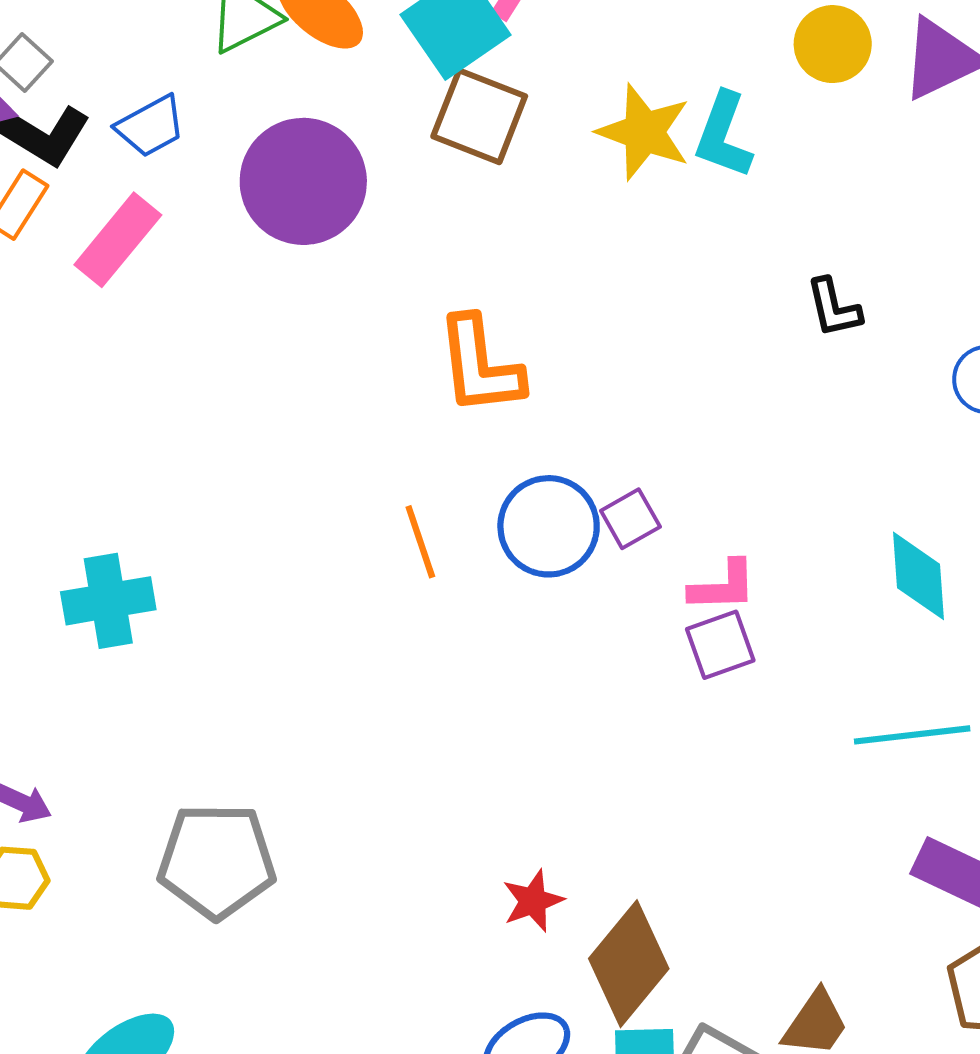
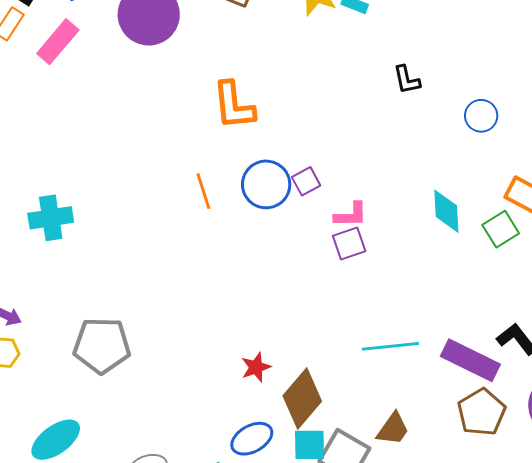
cyan line: (912, 735) -> (390, 346), moved

